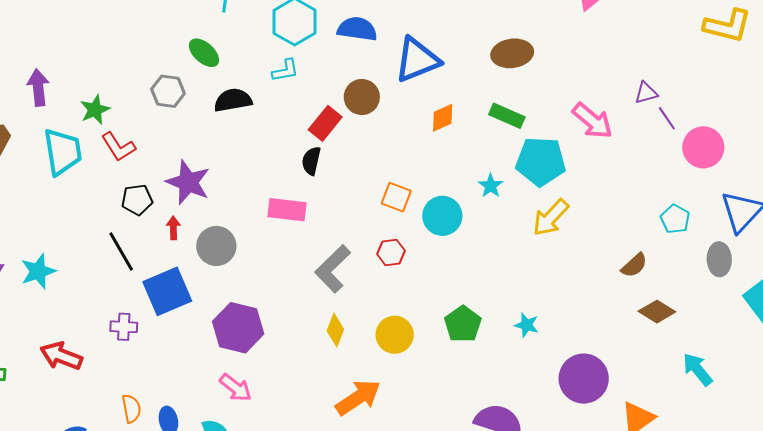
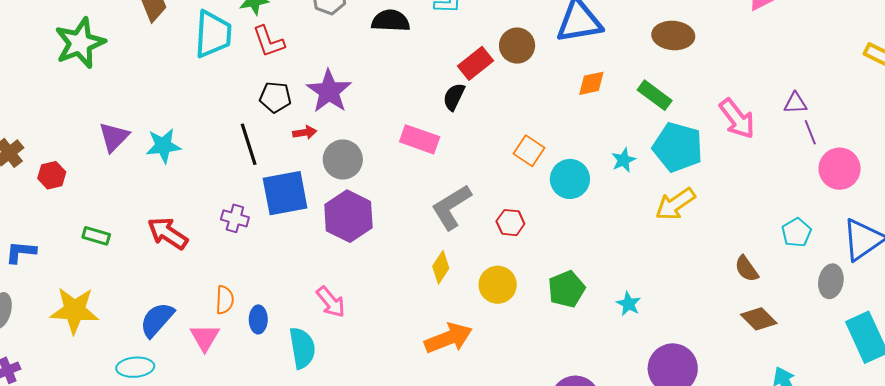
red arrow: (173, 228) -> (305, 132), turned 70
red hexagon: (391, 252) -> (510, 223), moved
brown semicircle: (634, 265) -> (747, 269), turned 84
purple hexagon: (238, 328) -> (348, 216), moved

